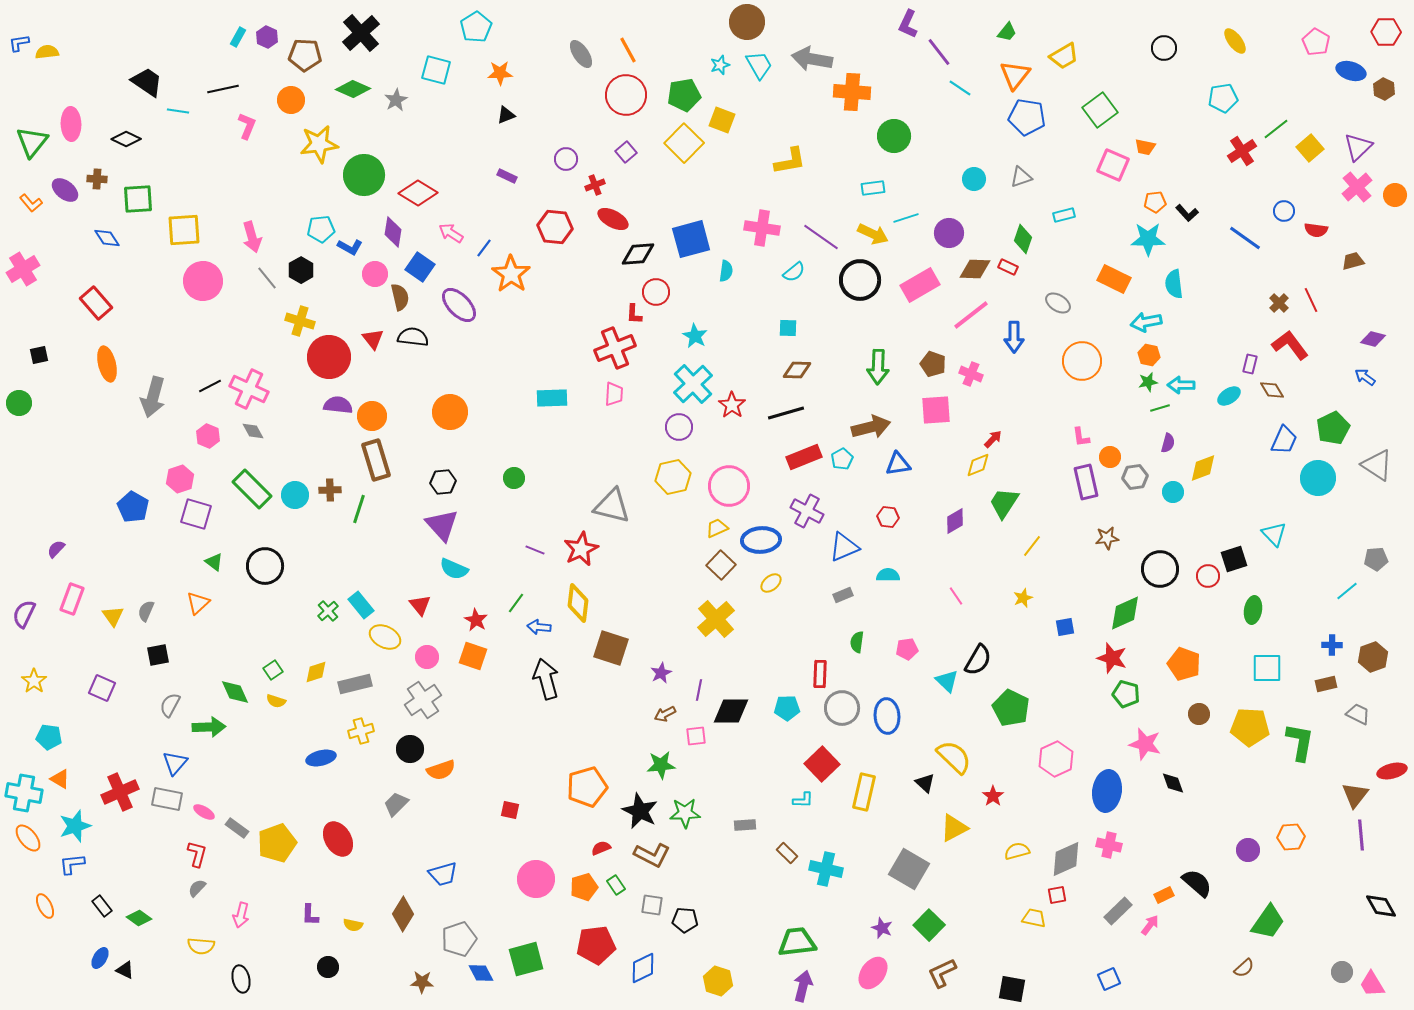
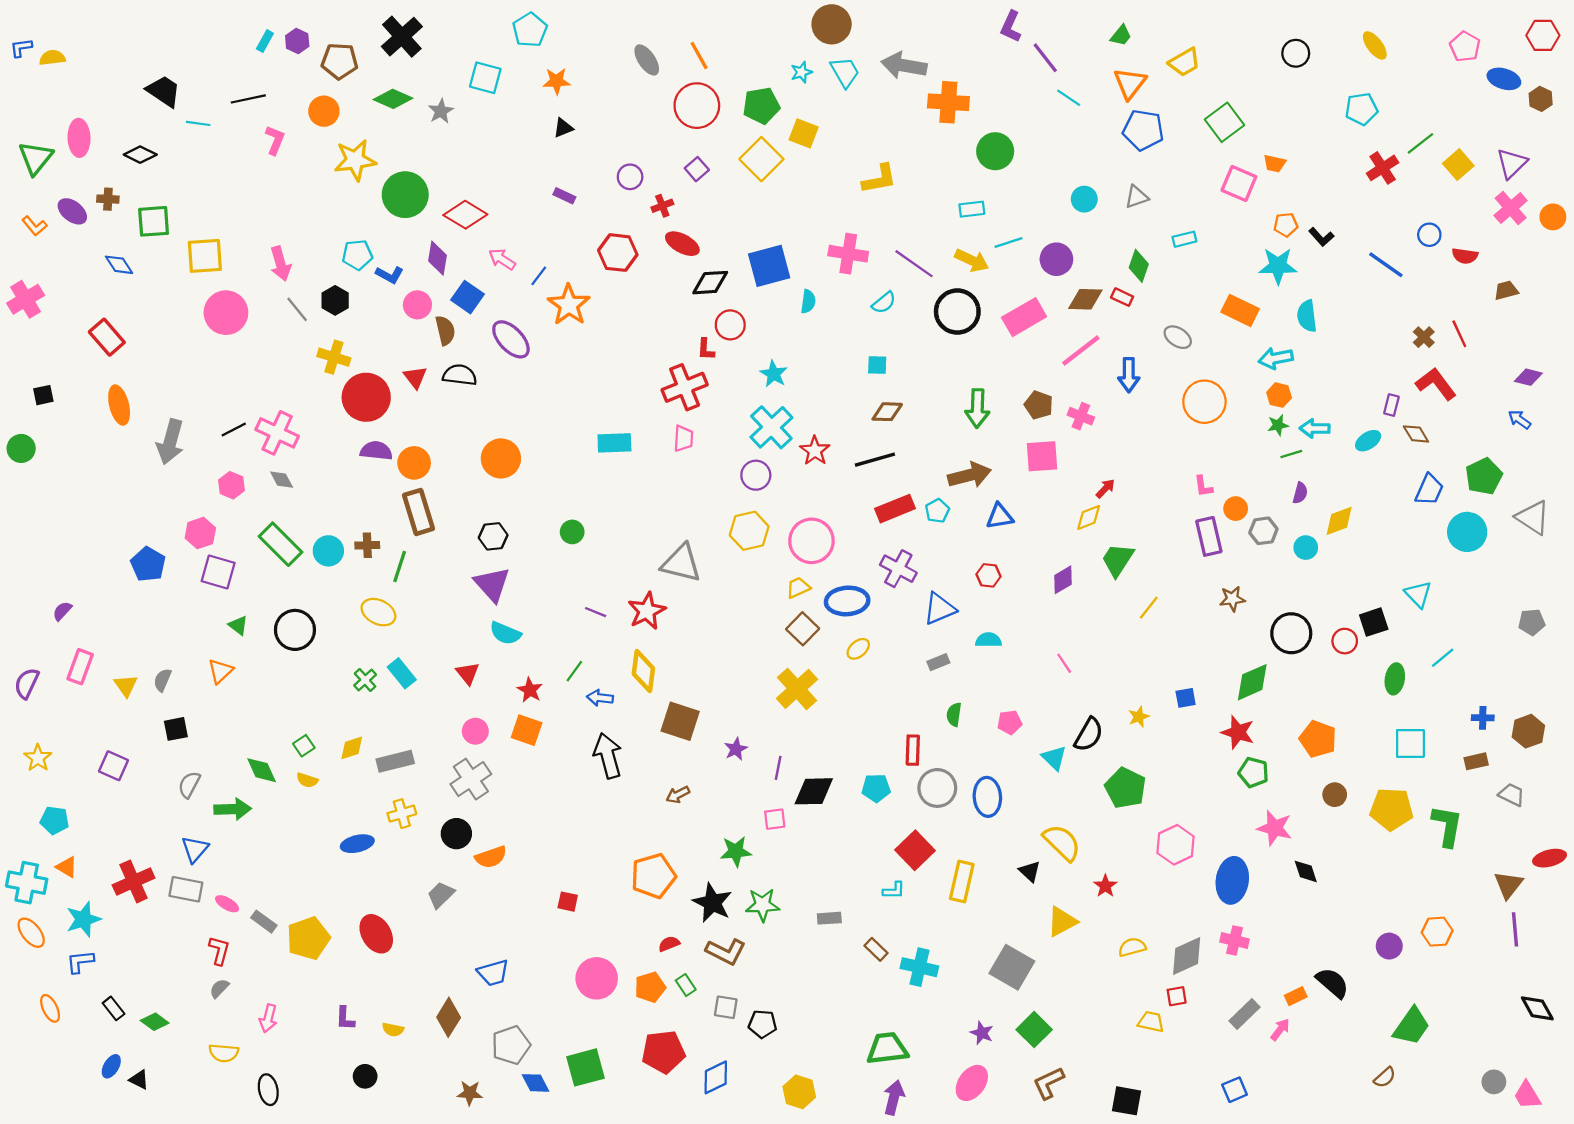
cyan line: (1347, 591) -> (1443, 658), moved
yellow star: (1023, 598) -> (1139, 717), moved
yellow ellipse: (385, 637) -> (378, 612), moved
brown arrow: (665, 714) -> (678, 795), moved

